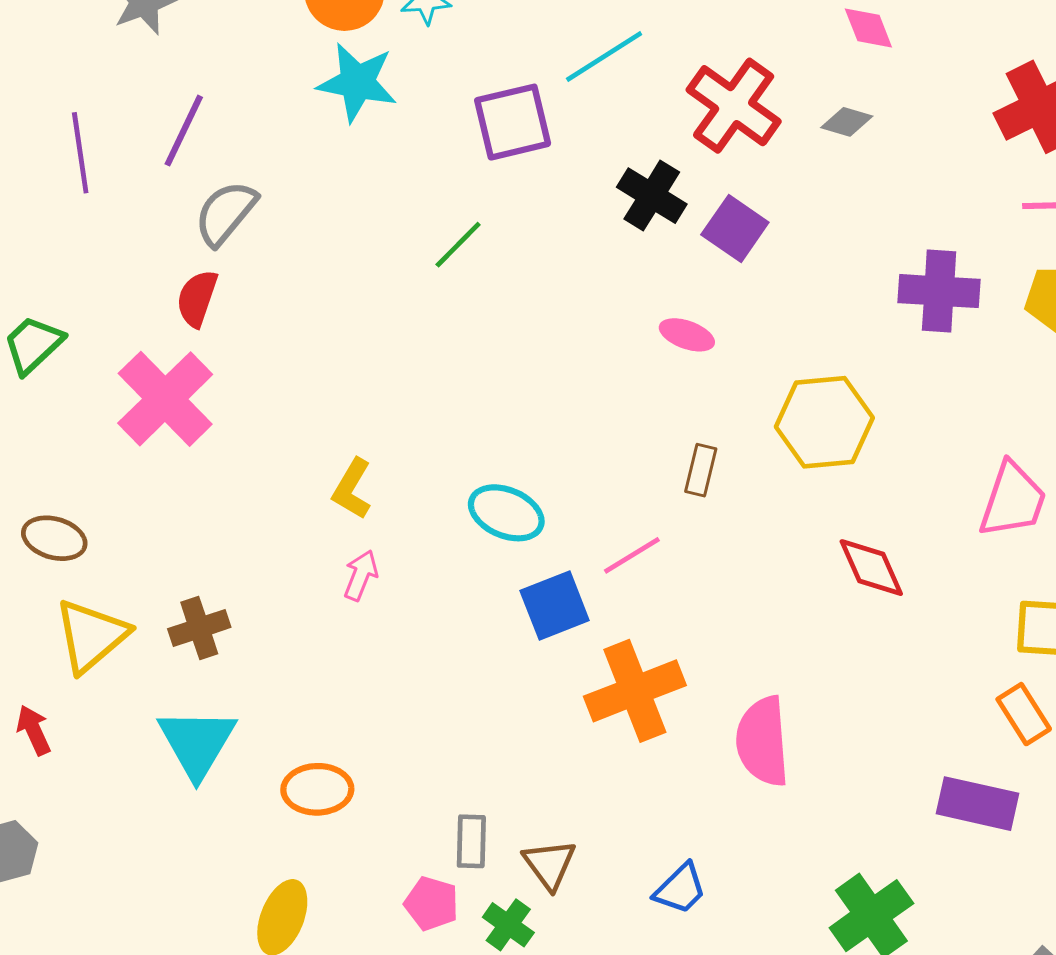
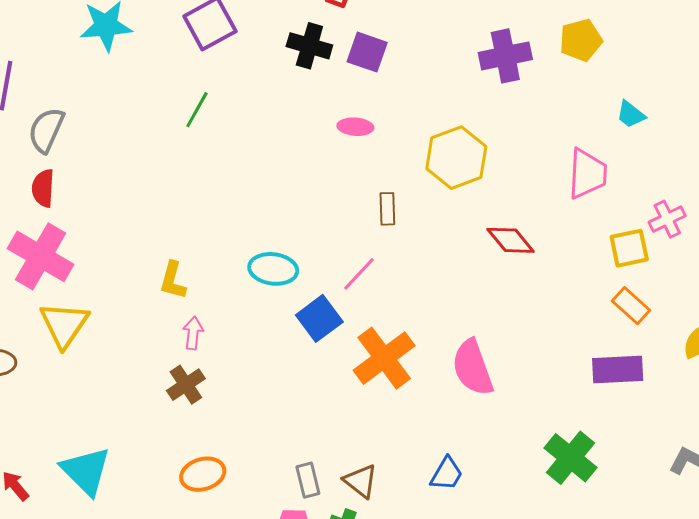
brown cross: (199, 628) -> (186, 385), moved
yellow triangle: (91, 636) -> (64, 325), moved
cyan triangle: (197, 743) -> (86, 471), moved

